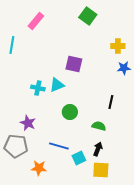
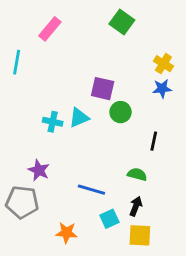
yellow cross: (118, 46) -> (163, 64), turned 32
blue star: (124, 68) -> (162, 89), moved
green circle: (70, 112) -> (121, 112), moved
blue line: (59, 146) -> (91, 190), moved
orange star: (39, 168) -> (66, 233), moved

